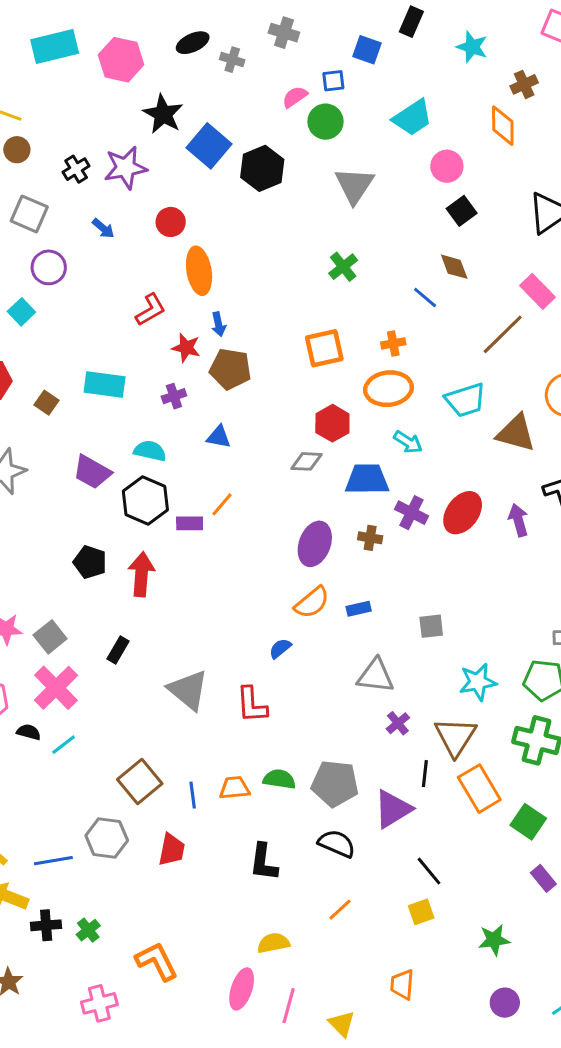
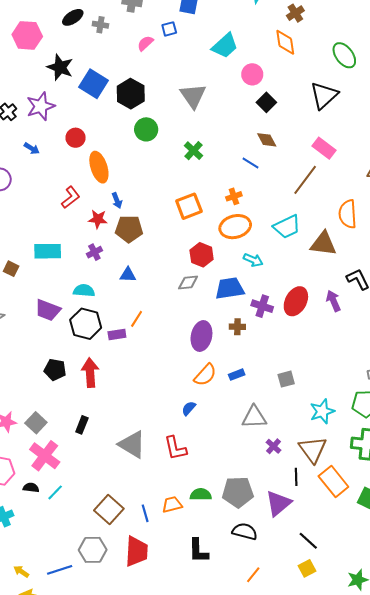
green circle: (326, 122) -> (146, 129), moved
red trapezoid: (172, 850) -> (137, 551), size x1.4

